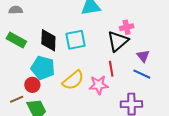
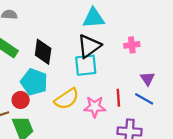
cyan square: (76, 40) -> (86, 65), moved
black triangle: (118, 41) -> (89, 46), moved
red line: (111, 69) -> (118, 98), moved

